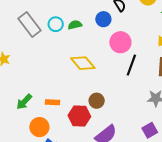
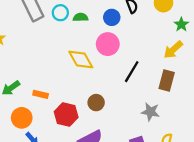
pink circle: (120, 42) -> (108, 44), moved
brown circle: (97, 101) -> (96, 103), moved

